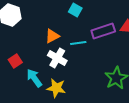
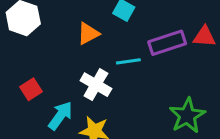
orange triangle: (52, 36) -> (88, 34), moved
cyan arrow: (34, 78) -> (60, 116), turned 72

